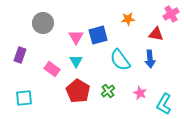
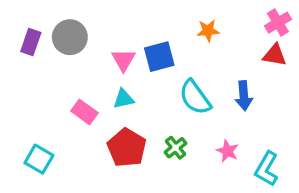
red triangle: (156, 34) -> (275, 55), moved
purple rectangle: (20, 55) -> (31, 42), moved
cyan triangle: (76, 61) -> (123, 99), turned 48
cyan square: (24, 98) -> (39, 159), turned 36

